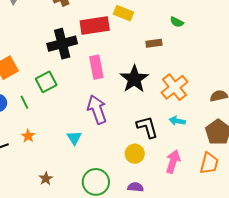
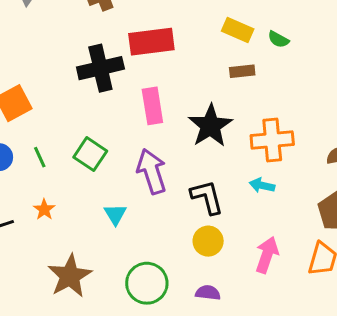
yellow rectangle: (123, 13) -> (238, 30), moved
green square: (46, 82) -> (90, 154), moved, turned -30
orange cross: (174, 87) -> (272, 140), turned 32
cyan arrow: (177, 121) -> (262, 185), moved
black L-shape: (147, 127) -> (207, 197), moved
brown star: (46, 179) -> (70, 276), size x2.0

